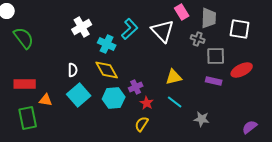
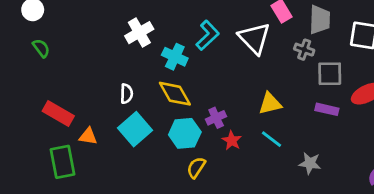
green semicircle: (24, 38) -> (41, 48), moved, size x0.6
red rectangle: (25, 84) -> (58, 114), turned 30
yellow semicircle: (142, 124) -> (196, 168), moved

